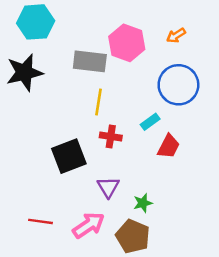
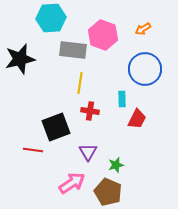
cyan hexagon: (36, 22) -> (51, 18), moved
cyan rectangle: (150, 122) -> (122, 99), turned -56
red line: (41, 221) -> (33, 150), moved

